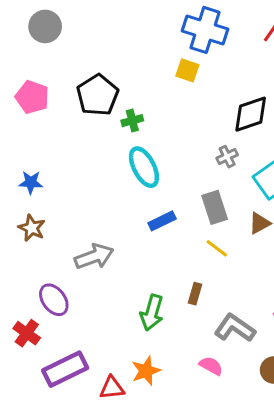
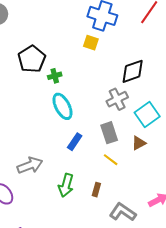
gray cross: (227, 157) -> (117, 99), size x1.5
blue rectangle: (162, 221) -> (75, 142), turned -30
green arrow: (152, 313) -> (66, 185), moved

